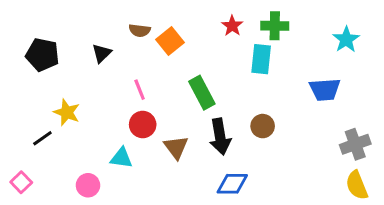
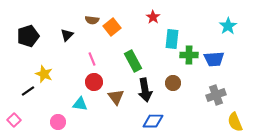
green cross: (275, 26) -> (189, 55), moved
black pentagon: (42, 55) -> (28, 36), turned -30
gray cross: (355, 144) -> (216, 95), moved

